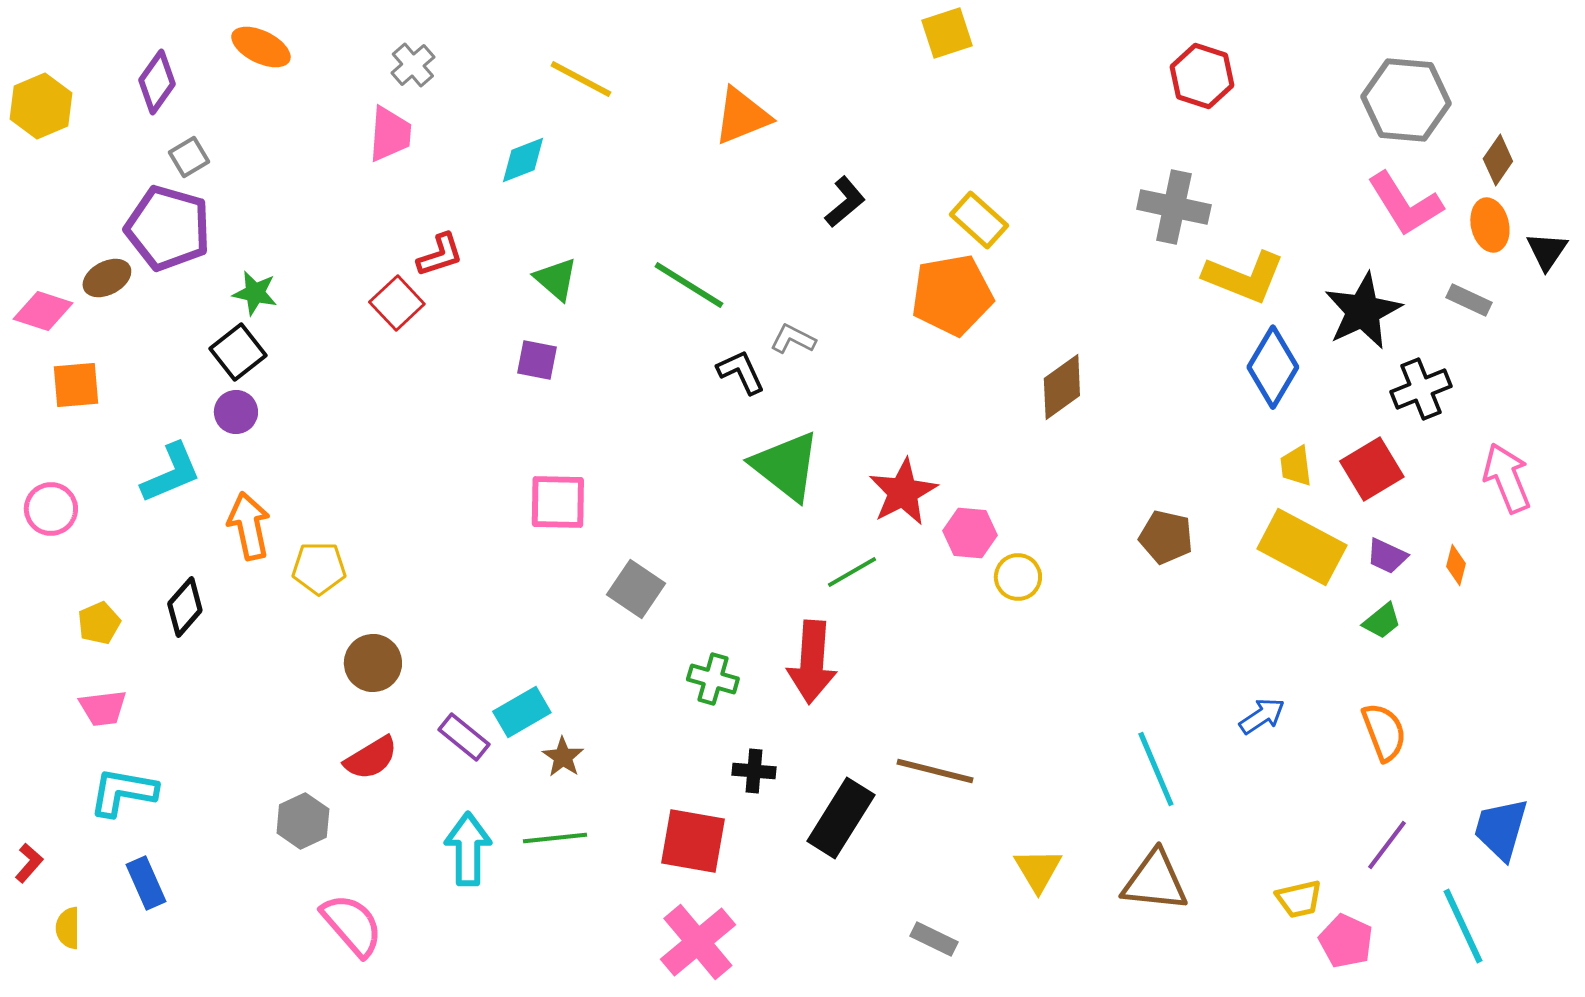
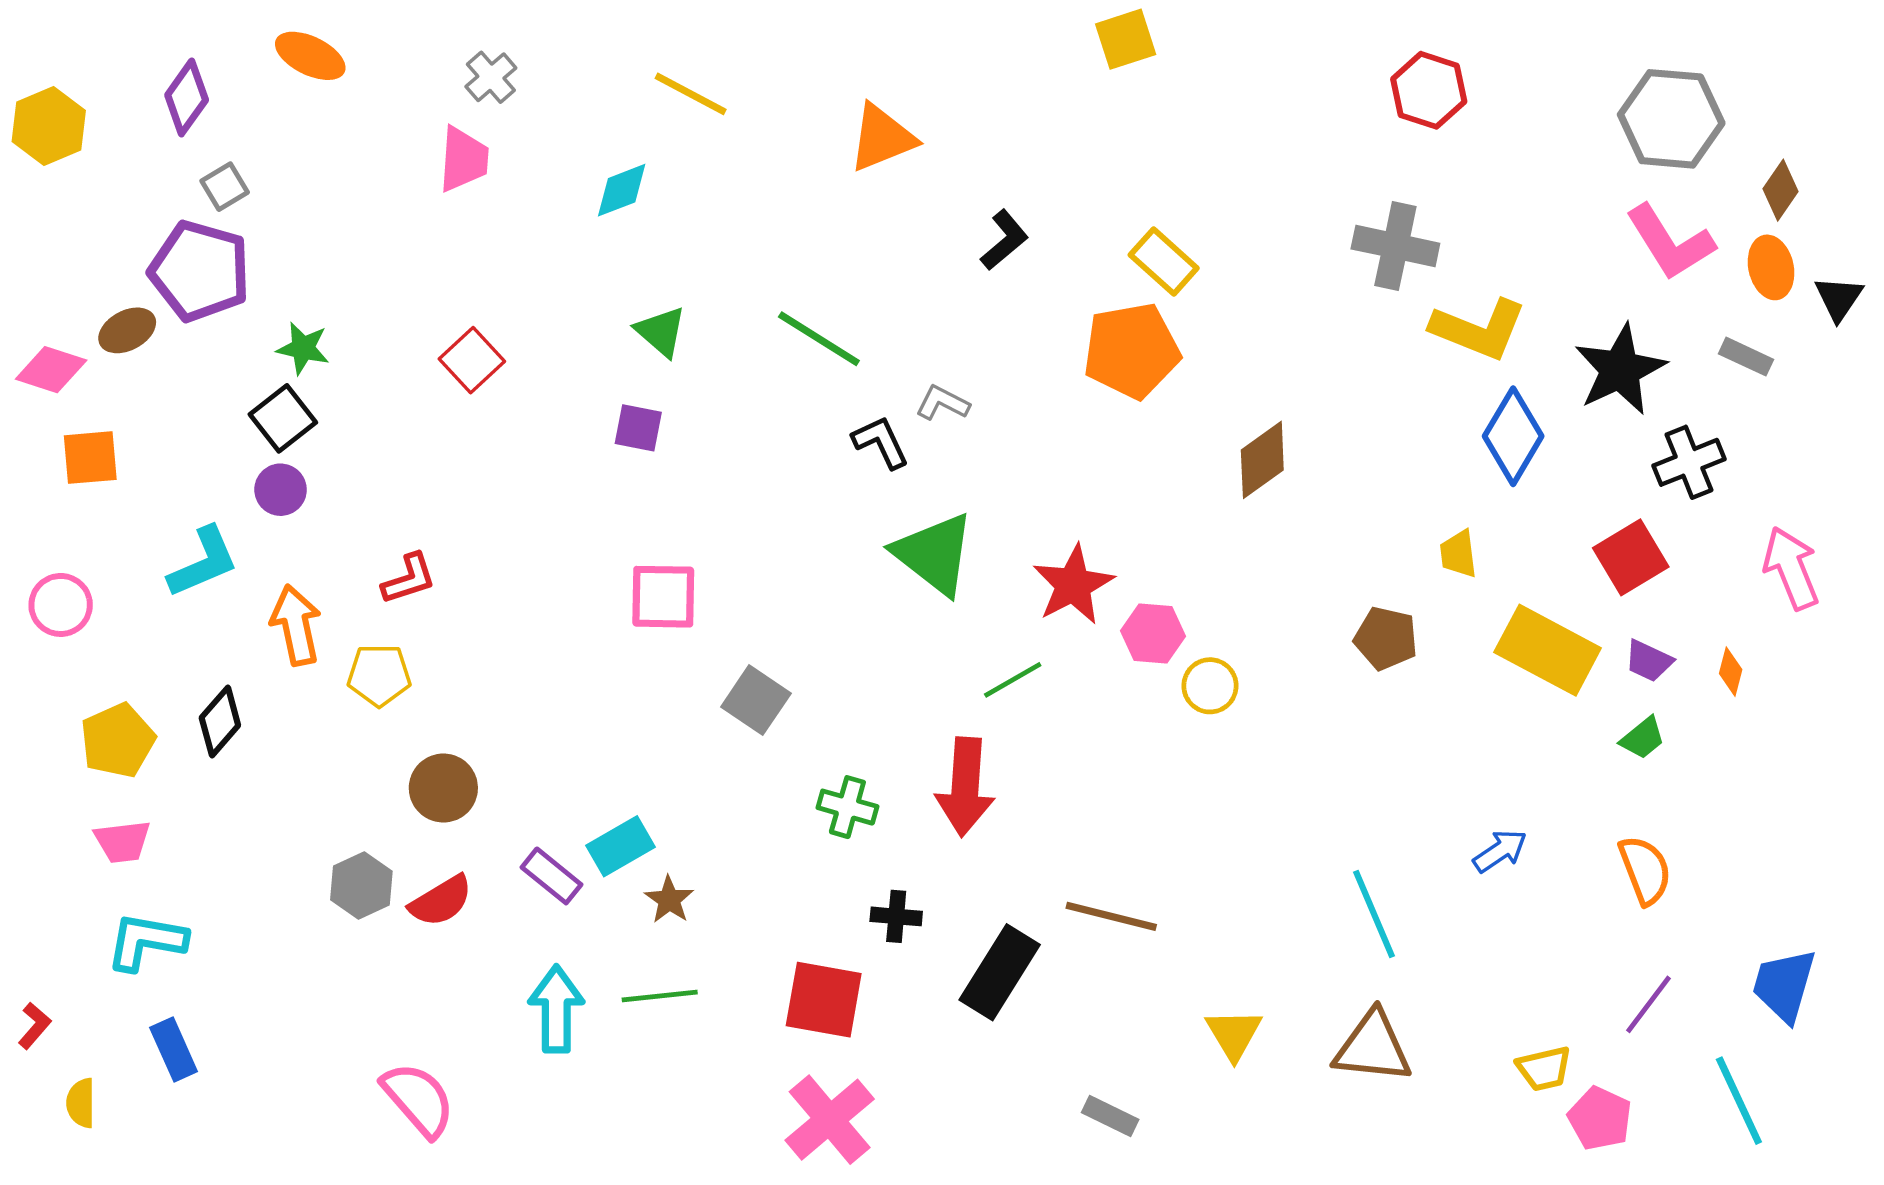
red L-shape: (440, 255) -> (409, 579), moved
yellow trapezoid: (1296, 466) -> (1458, 554), moved
yellow pentagon: (99, 623) -> (118, 740), size x1.5
gray hexagon: (303, 821) -> (361, 885), moved

